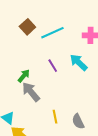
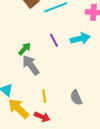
cyan arrow: (79, 62) -> (80, 39), turned 120
yellow line: (55, 117) -> (44, 96), moved

